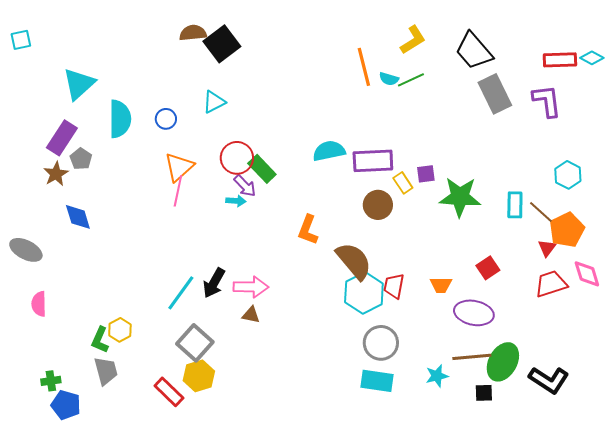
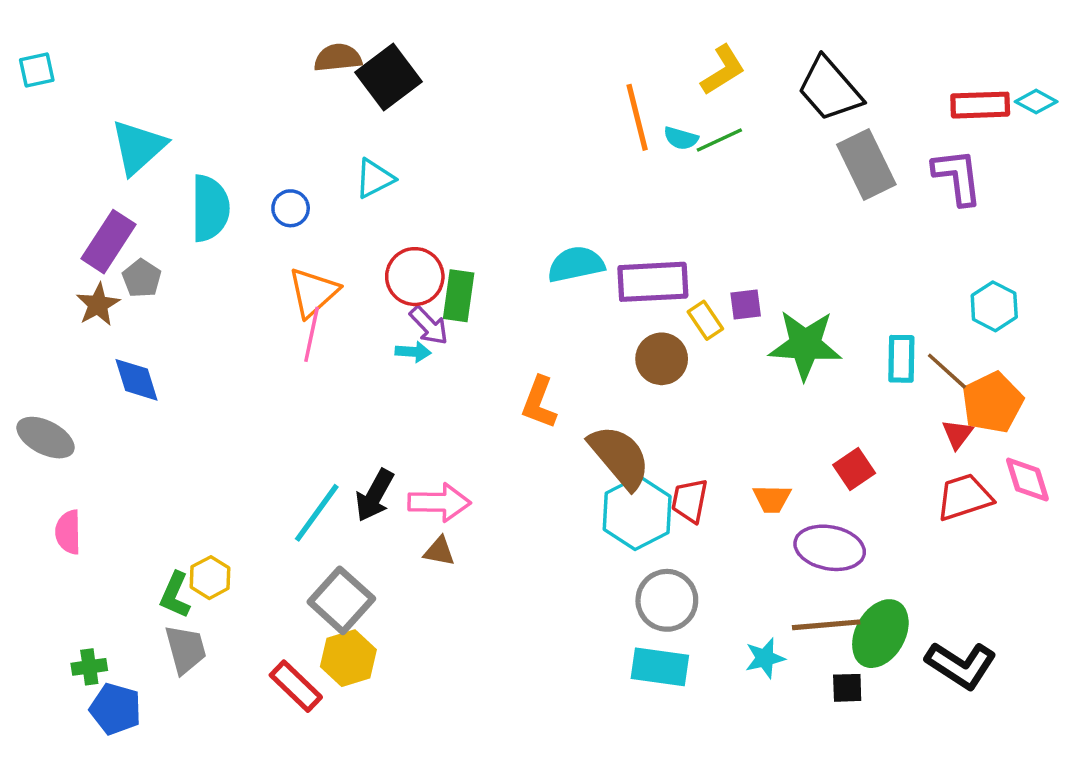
green rectangle: (262, 169) -> (459, 296), turned 52

